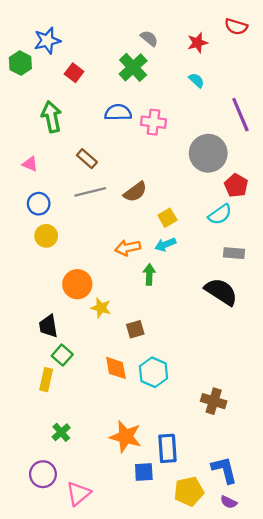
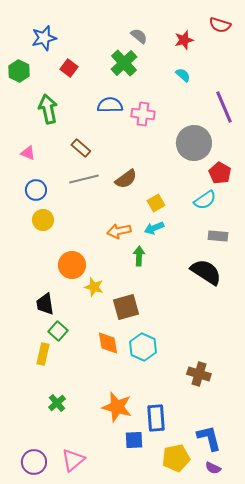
green hexagon: (20, 63) -> (19, 71), moved
brown square: (135, 329) -> (126, 307), size x1.5
purple circle: (43, 474) -> (34, 462), moved

